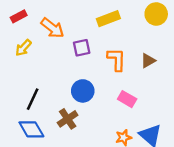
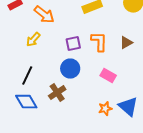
yellow arrow: (23, 48) -> (33, 40), moved
purple square: (82, 48) -> (73, 44), moved

